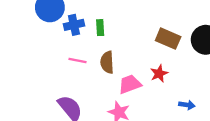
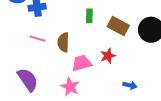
green rectangle: (100, 28) -> (89, 16), moved

